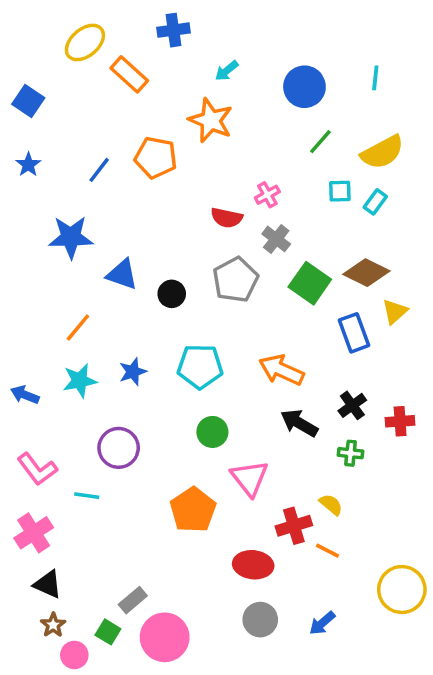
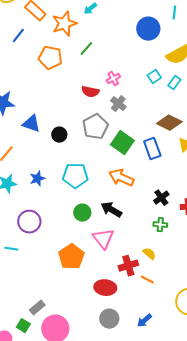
blue circle: (304, 87) -> (148, 29), moved
orange star: (211, 120) -> (64, 24), moved, turned 30
green line: (320, 142) -> (86, 49), moved
blue line: (99, 170) -> (18, 36), moved
cyan square: (340, 191) -> (154, 77), turned -32
green square: (310, 283) -> (122, 143), moved
blue rectangle: (354, 333) -> (152, 149), moved
black arrow: (299, 423) -> (111, 210), moved

